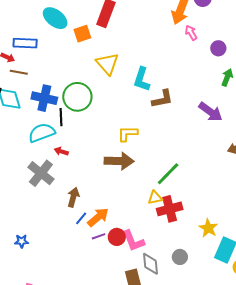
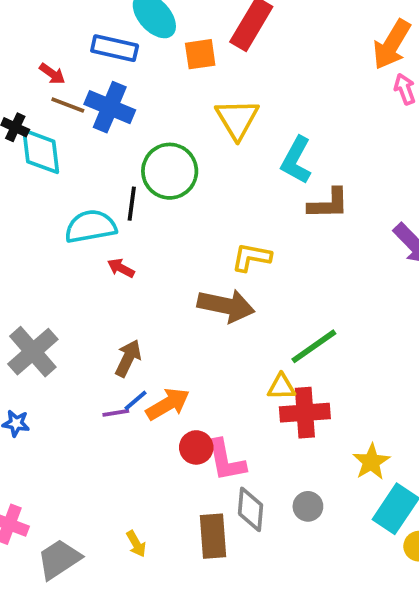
blue rectangle: (25, 43) -> (115, 48), moved
blue cross: (44, 98) -> (110, 107), moved
gray cross: (41, 173) -> (33, 352), moved
purple line: (99, 236) -> (116, 413), moved

